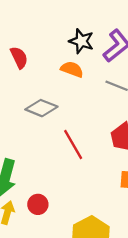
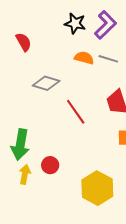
orange semicircle: (72, 69) -> (84, 58), moved

